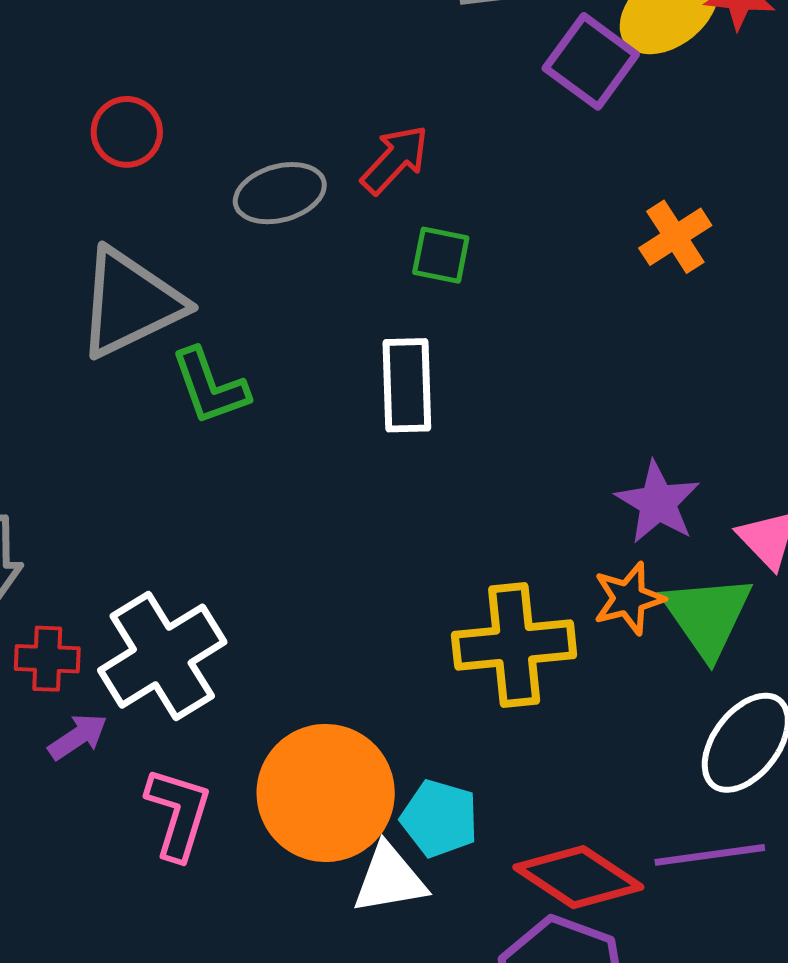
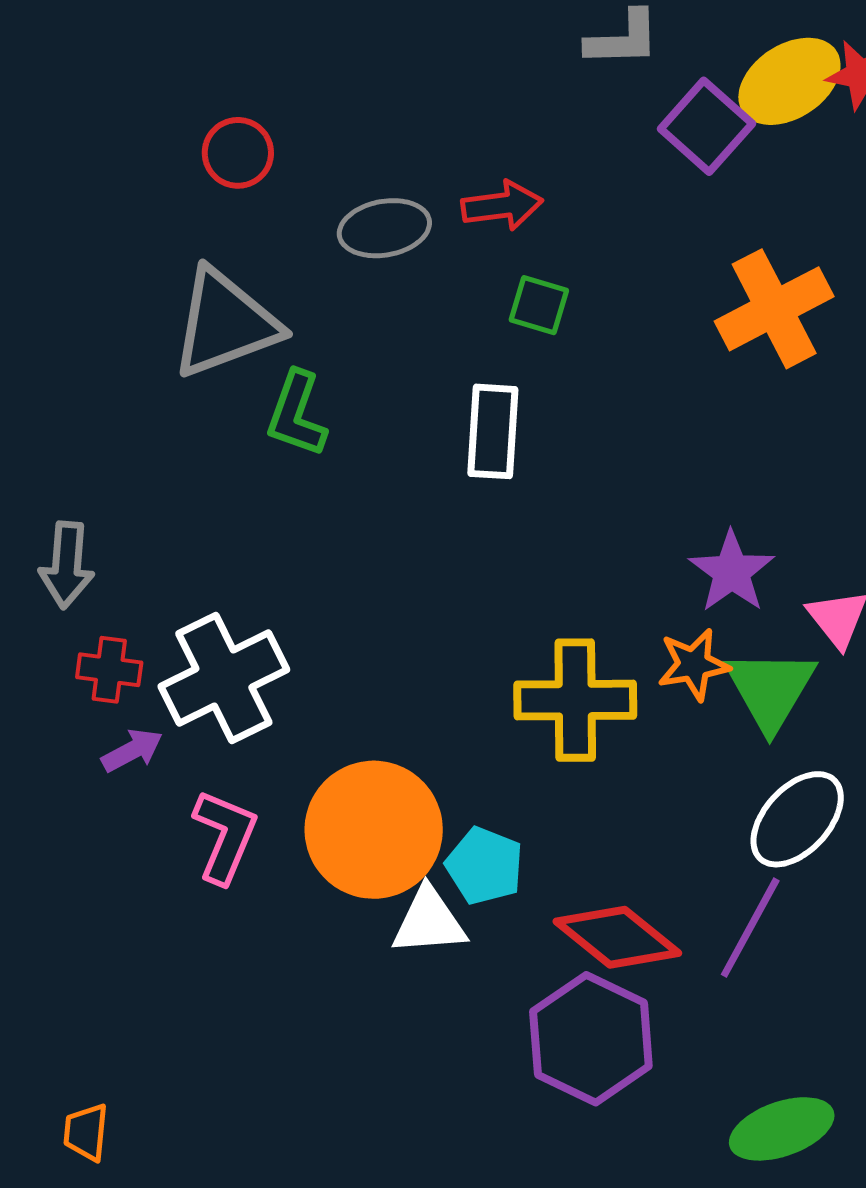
red arrow: (395, 160) -> (502, 206), turned 34
orange cross: (675, 237) -> (774, 309), size x1.6
green L-shape: (210, 386) -> (297, 414), turned 34
purple line: (710, 855) -> (750, 928), turned -59

